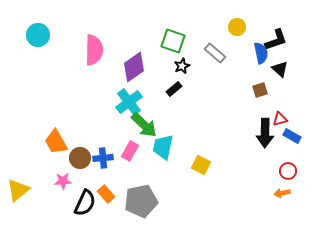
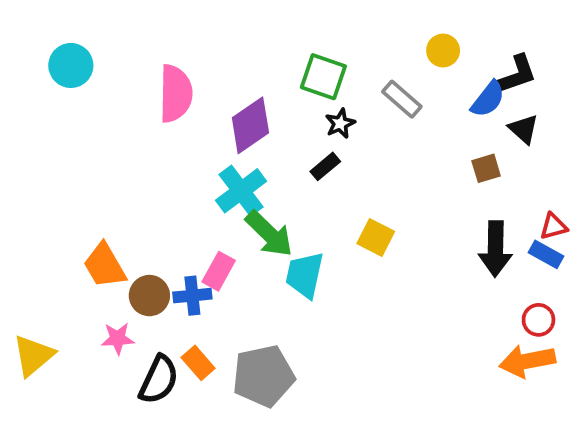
blue semicircle: (261, 53) -> (488, 99), turned 50
red triangle: (280, 119) -> (553, 226), moved
pink rectangle: (130, 151) -> (219, 271), moved
yellow square: (201, 165) -> (376, 238), moved
orange arrow: (282, 193) -> (527, 361), size x1.8

